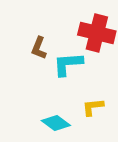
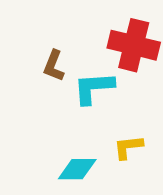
cyan diamond: (56, 123) -> (77, 169), turned -36

